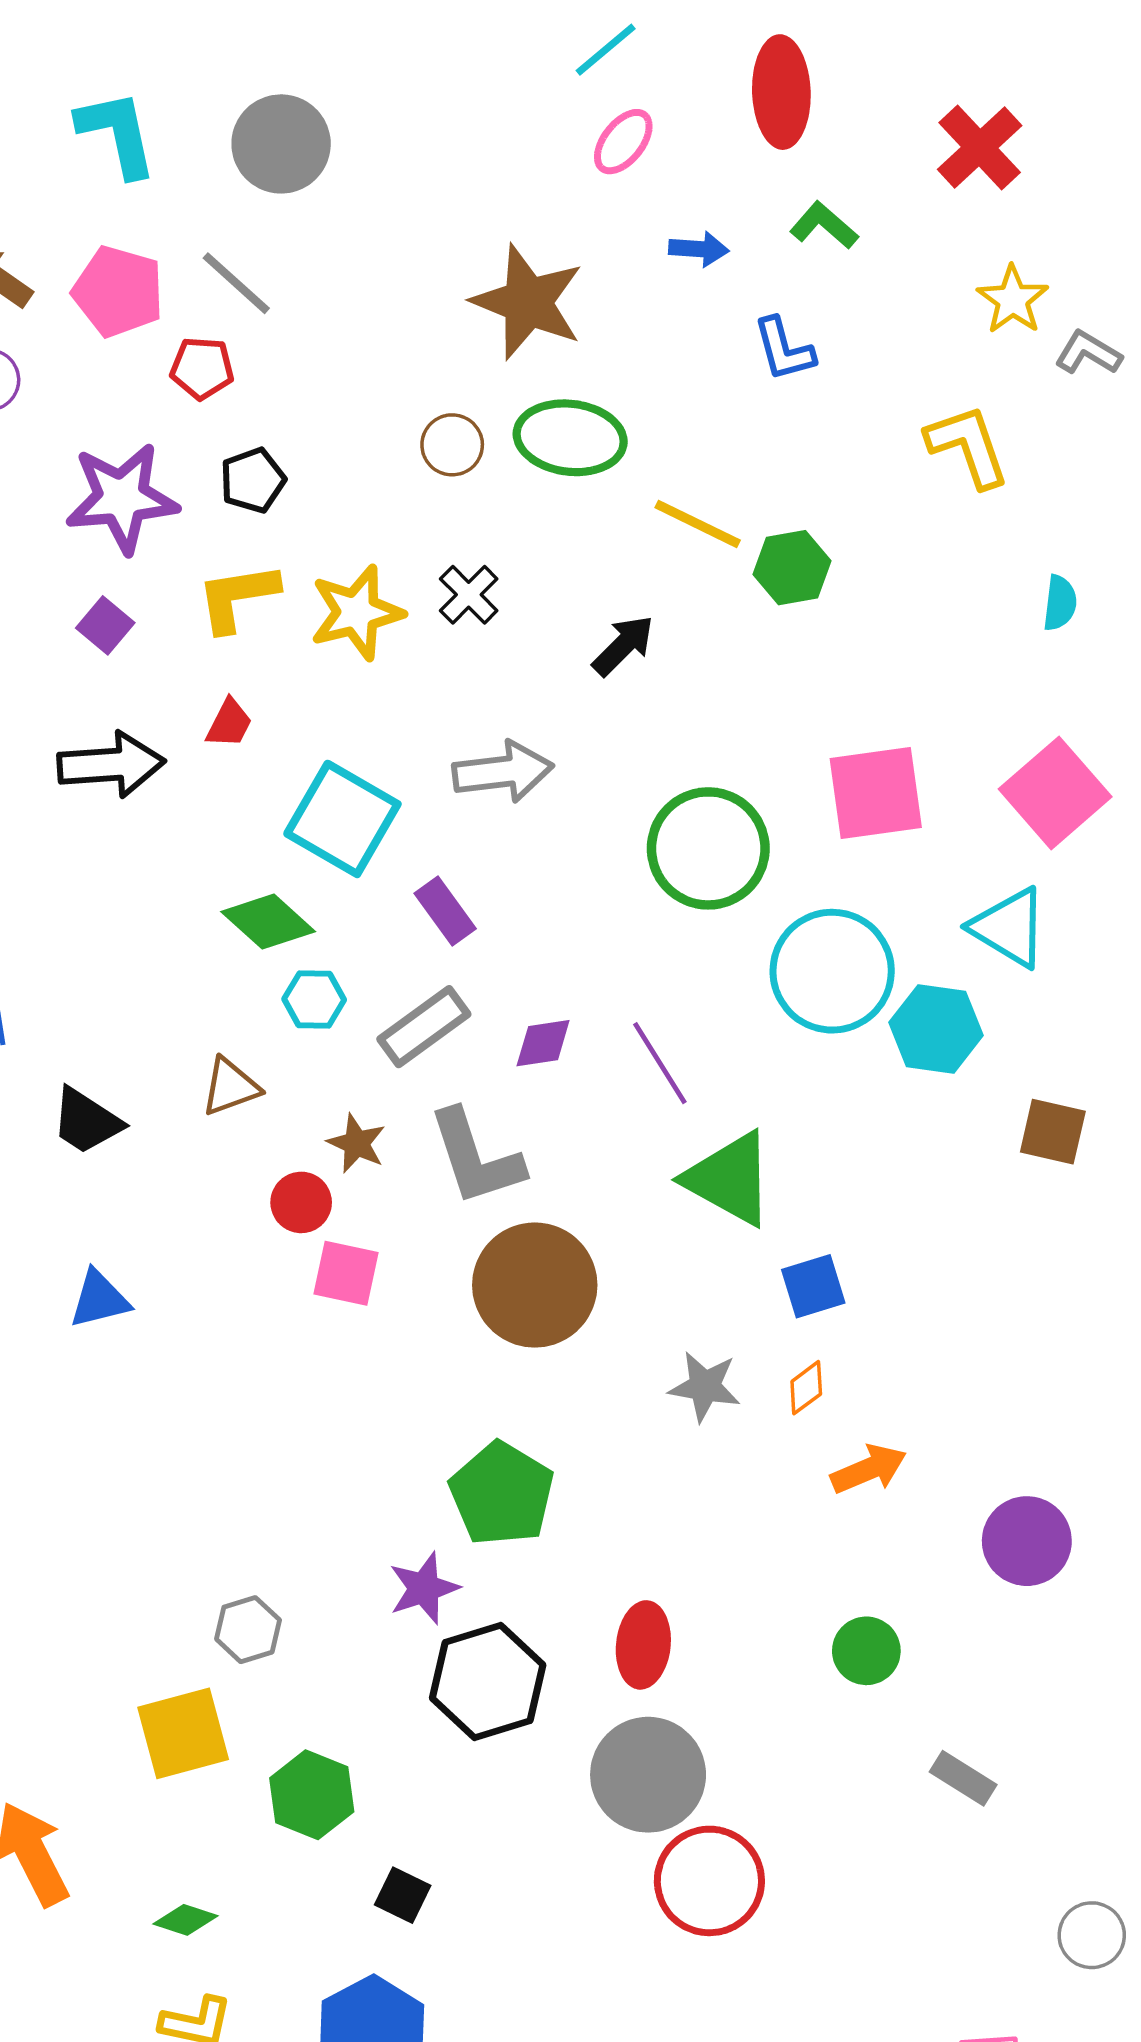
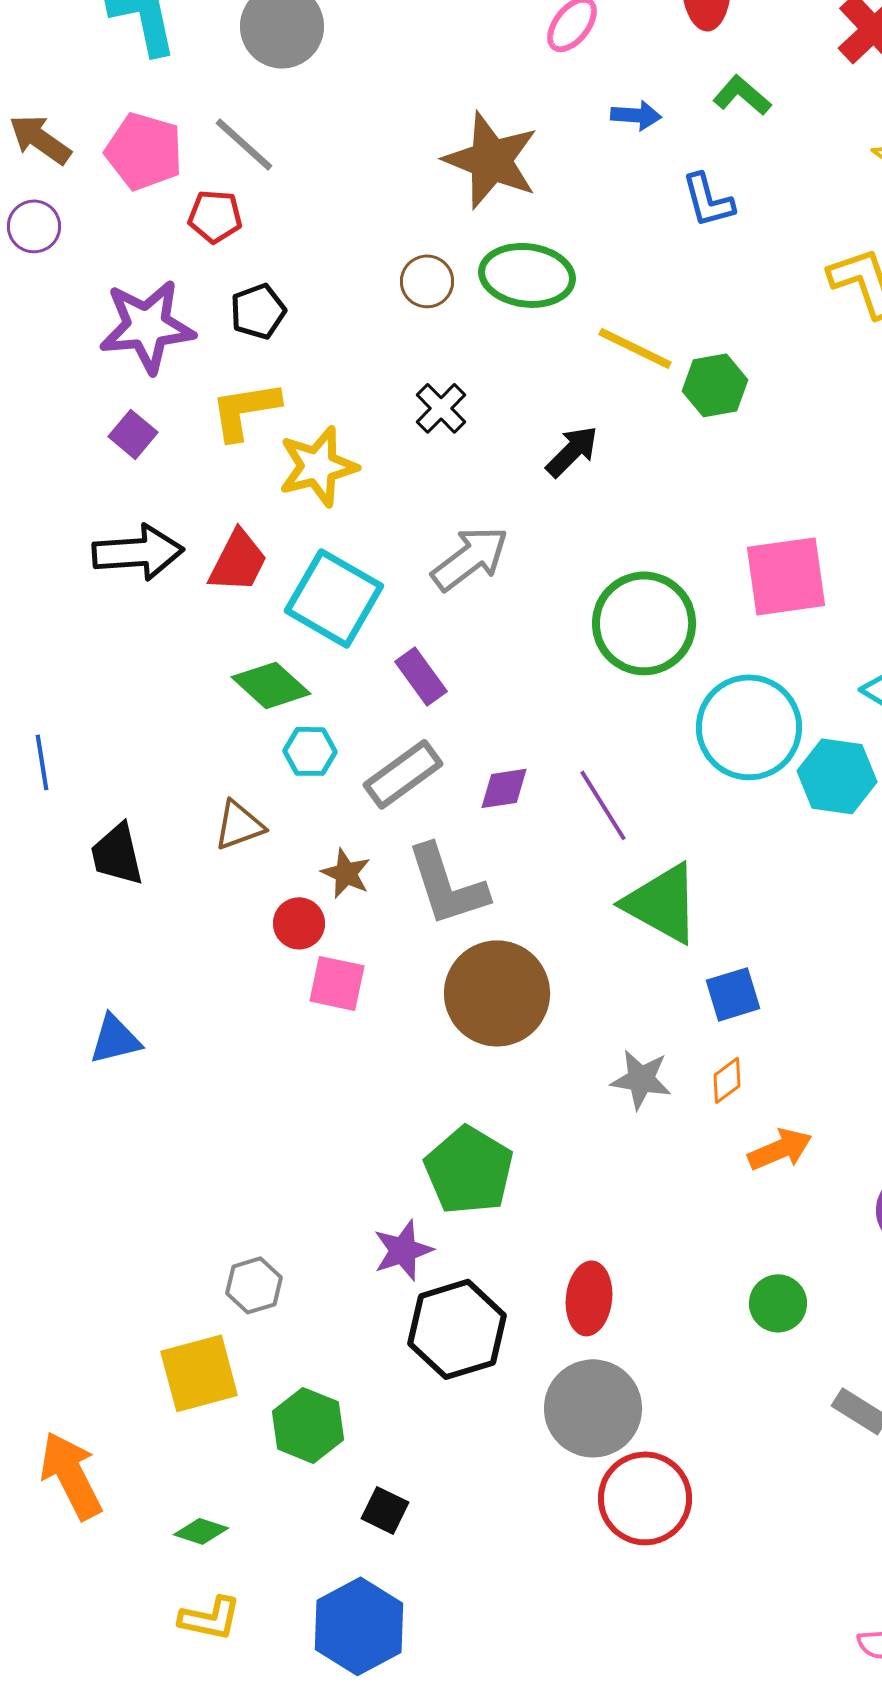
yellow star: (357, 612) -> (318, 466), moved
red trapezoid: (229, 723) -> (238, 561), moved, size x1.5
gray arrow: (503, 772) -> (470, 558), turned -30
black trapezoid: (86, 1121) -> (117, 854), turned 44
blue triangle: (99, 1299) -> (115, 1039), moved

